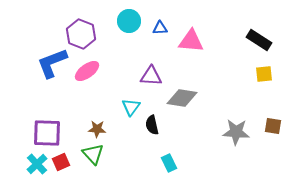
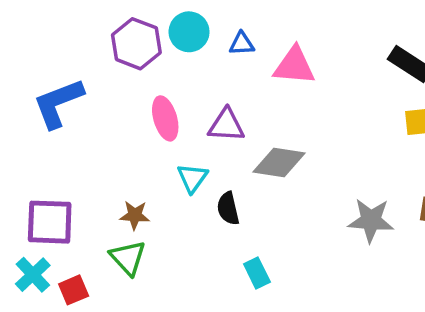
purple hexagon: (81, 34) -> (136, 44), moved
pink ellipse: (87, 71) -> (165, 118), moved, turned -70
red square: (61, 162) -> (74, 290), moved

